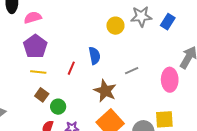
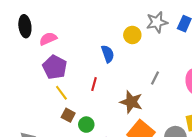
blue semicircle: (95, 56) -> (108, 54), moved
gray line: (132, 71) -> (155, 78), turned -32
yellow line: (38, 72) -> (61, 93), turned 56

